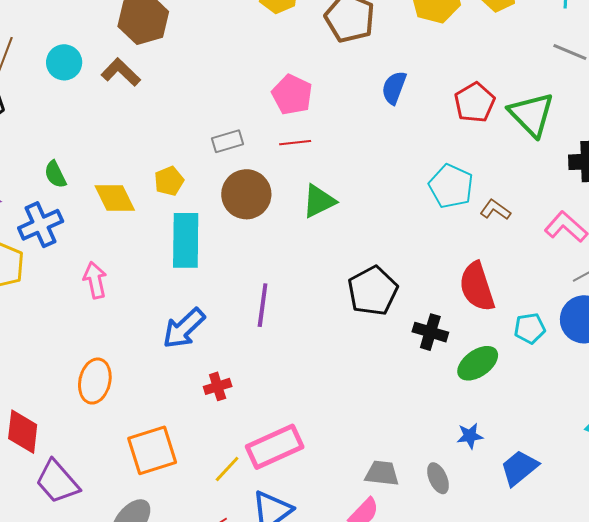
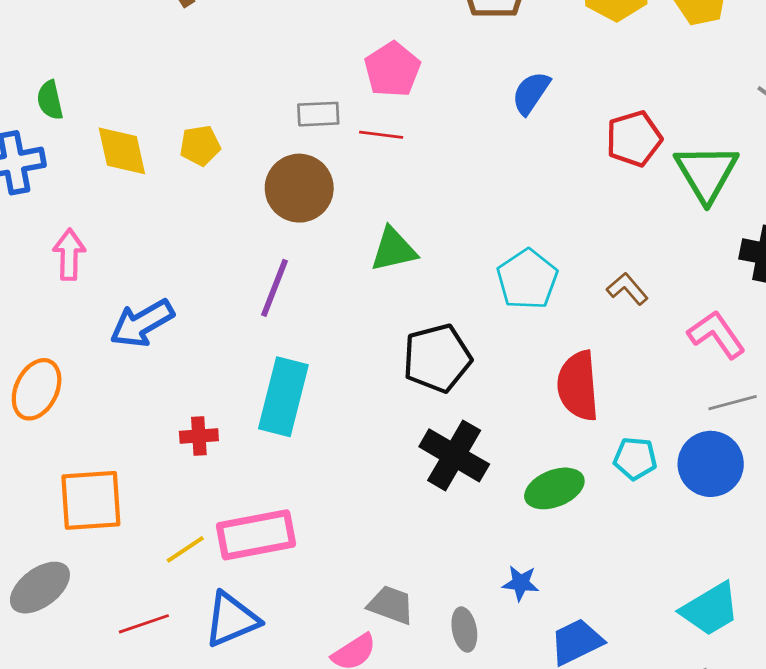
gray rectangle: (227, 141) -> (318, 114), moved
cyan pentagon: (451, 186) -> (527, 279), moved
green triangle: (319, 201) -> (394, 250), moved
cyan rectangle: (186, 240) -> (283, 397), moved
purple line: (263, 305) -> (275, 288), moved
blue arrow: (184, 328) -> (142, 323), moved
black cross: (430, 332) -> (454, 455), moved, size x1.4

